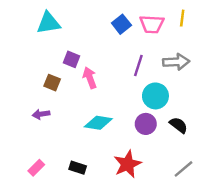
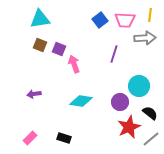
gray arrow: (176, 62) -> (145, 38), moved
brown square: (52, 83) -> (40, 45), moved
cyan circle: (155, 96) -> (139, 86), moved
black semicircle: (179, 125) -> (150, 113), moved
red star: (127, 164) -> (129, 127), moved

